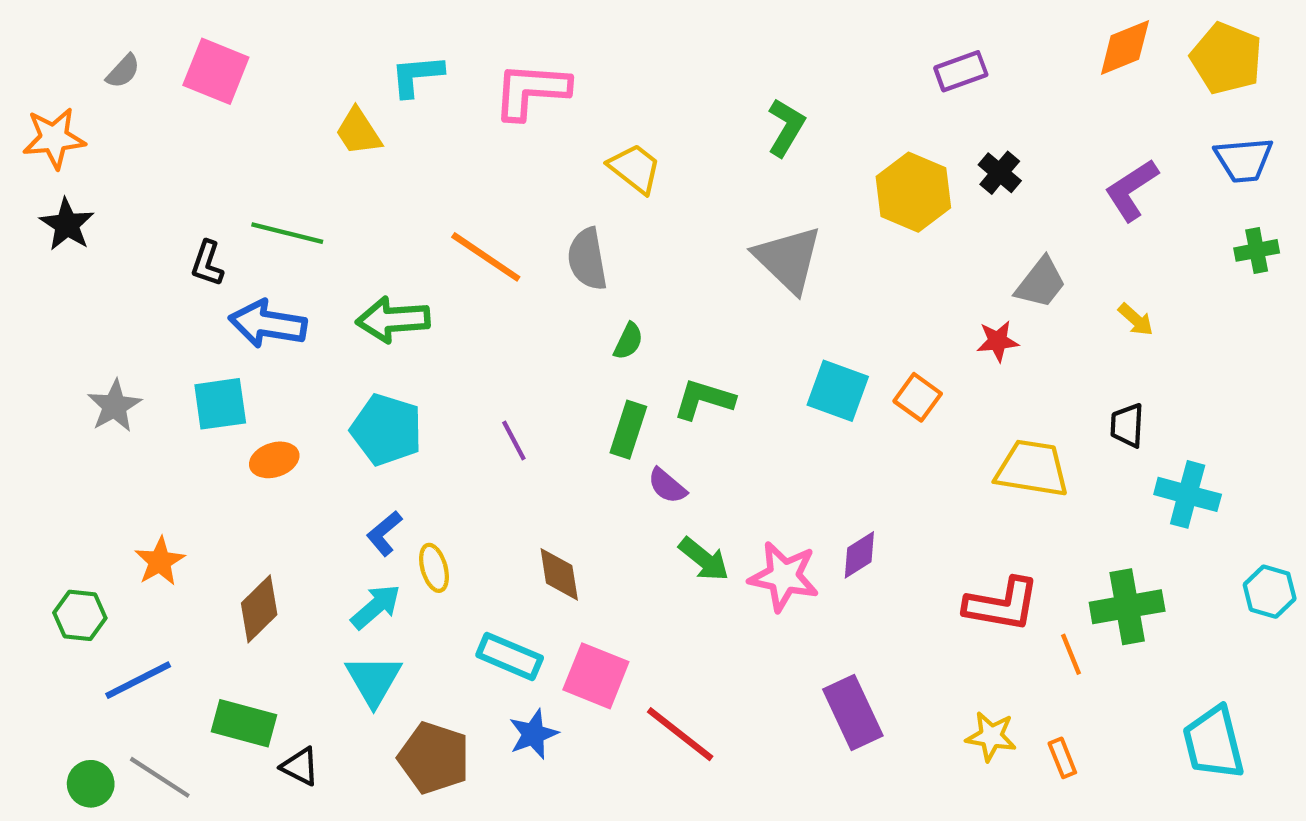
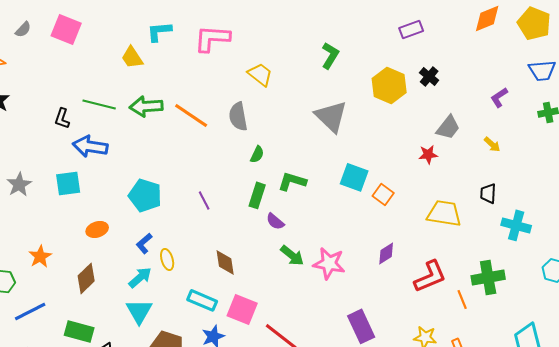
purple L-shape: (1131, 190) -> (499, 97), moved, size x0.7
green arrow: (393, 320) -> (146, 106), moved
orange square: (918, 397) -> (383, 194), moved
orange ellipse: (274, 460) -> (97, 229), moved
purple diamond: (859, 555) -> (386, 253), moved
red L-shape: (1002, 605) -> (430, 276), turned -33

